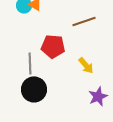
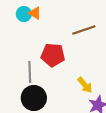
yellow arrow: (86, 65) -> (85, 85), moved

